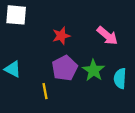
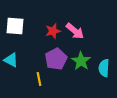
white square: (16, 15) -> (15, 26), moved
pink arrow: (107, 36) -> (75, 31), moved

